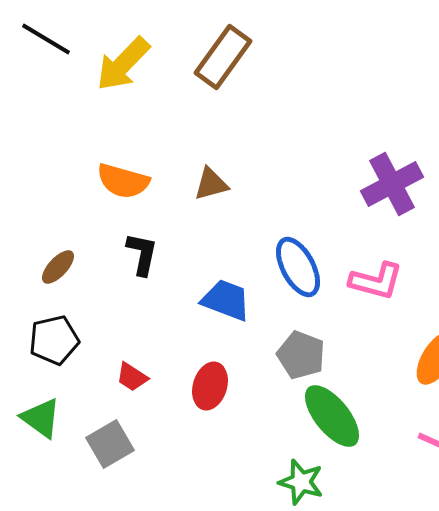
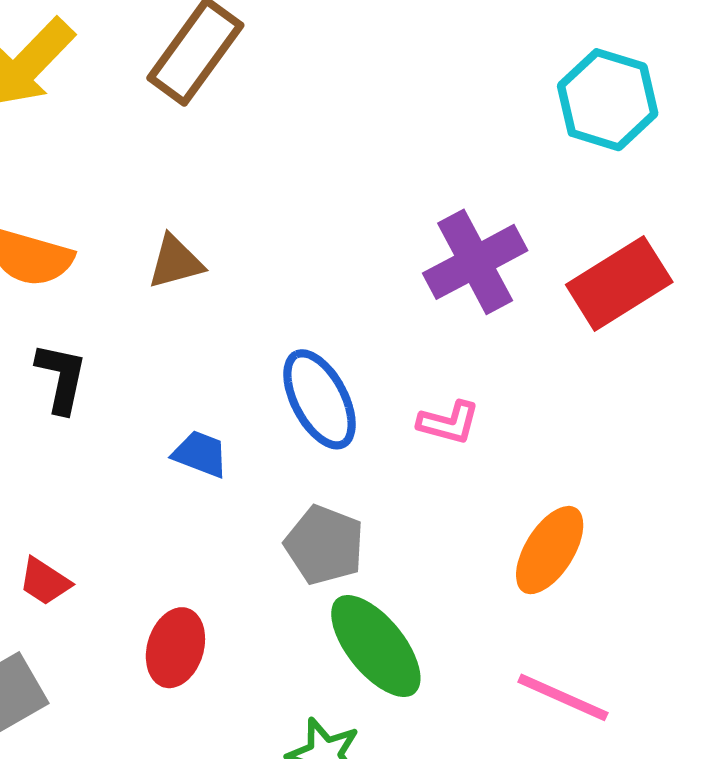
pink L-shape: (376, 281) -> (449, 423), size x0.7
blue trapezoid: (226, 300) -> (200, 454), size x0.7
red ellipse: (210, 386) -> (175, 648), moved

